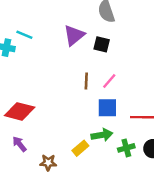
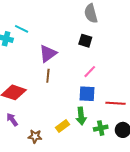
purple triangle: (74, 35) -> (48, 54), moved
brown line: (86, 81) -> (48, 76), moved
green arrow: (102, 135) -> (81, 116), turned 90

